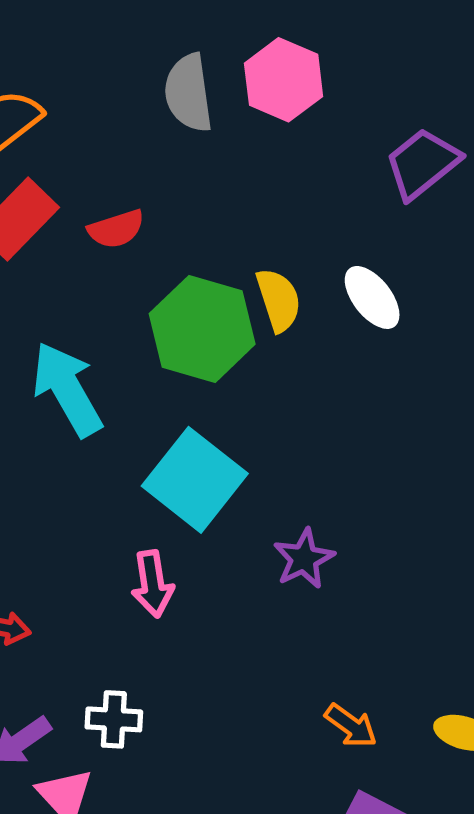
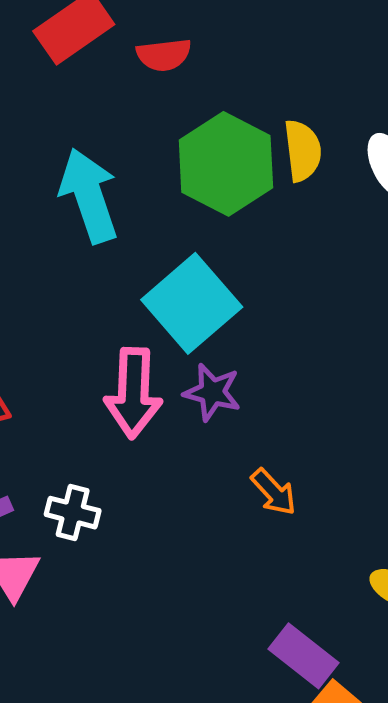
purple star: (304, 559) -> (212, 392), moved, turned 30
pink arrow: (152, 584) -> (133, 393), size x1.4
orange arrow: (351, 726) -> (274, 492), moved

